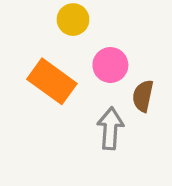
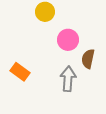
orange rectangle: (52, 81) -> (20, 72), moved, size x0.7

